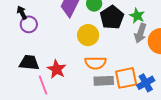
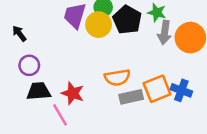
purple circle: (29, 24) -> (29, 65), moved
yellow circle: (88, 35) -> (99, 25), moved
blue cross: (146, 83) -> (181, 90), turned -30

